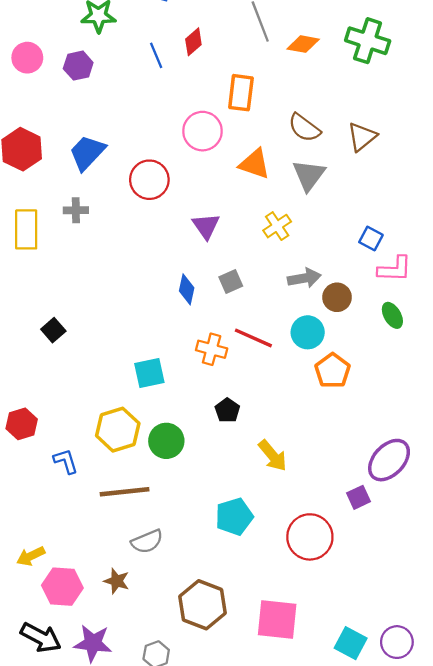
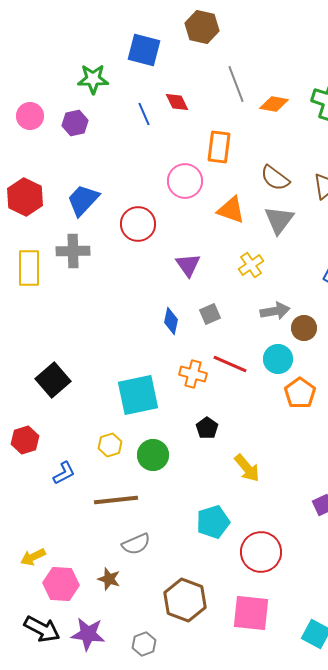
red diamond: (193, 42) -> (177, 102), turned -75
gray cross: (76, 210) -> (73, 251), size x1.5
black square: (53, 330) -> (53, 380), moved, size x1.6
cyan square: (149, 373) -> (138, 395), size x1.5
yellow hexagon: (118, 430) -> (110, 445), size x0.6
blue L-shape: (66, 461) -> (64, 473), turned 80
red circle: (310, 537) -> (261, 552), moved

